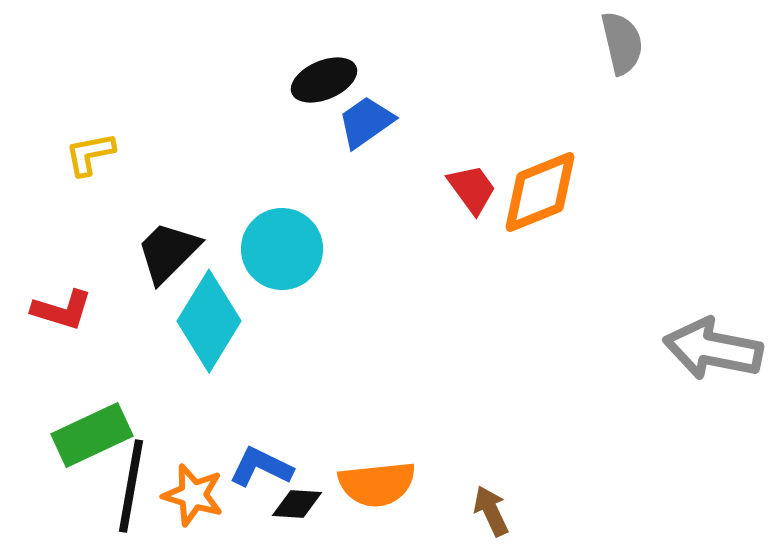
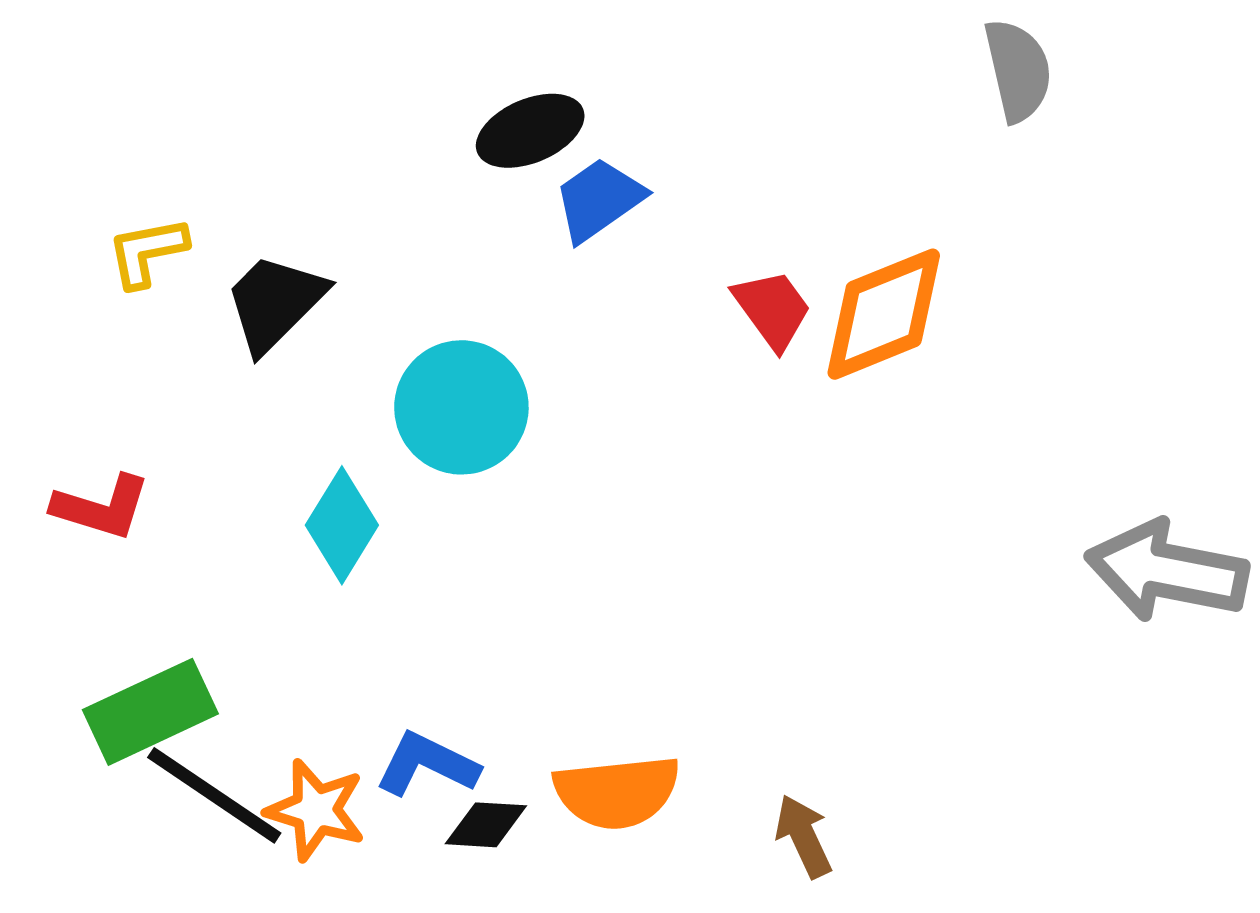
black trapezoid: (168, 252) -> (275, 303), moved
cyan diamond: (209, 321) -> (342, 525), size x0.7
black line: (131, 486) -> (214, 795), turned -66

